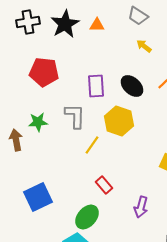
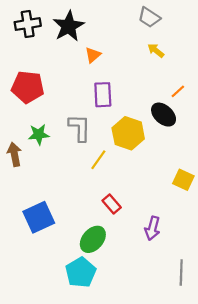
orange triangle: (97, 25) -> (93, 55), moved, turned -42
red pentagon: (44, 72) -> (28, 87), moved
black ellipse: (132, 86) -> (164, 115), moved

